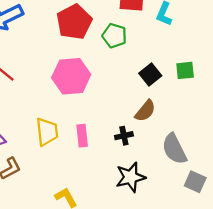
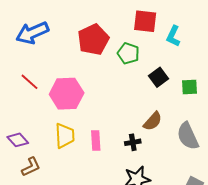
black square: (150, 74) -> (158, 77), moved
pink hexagon: (71, 76) -> (67, 94), moved
gray semicircle: (174, 149) -> (188, 136), moved

